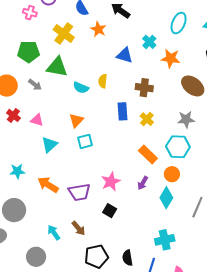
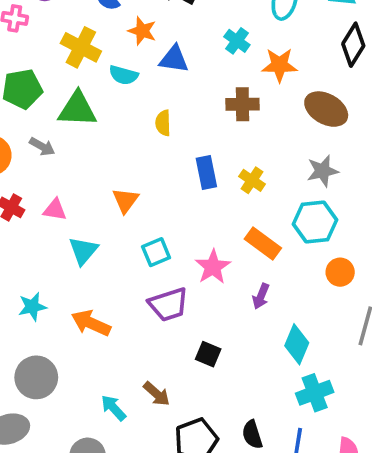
blue triangle: (125, 55) -> (174, 59), moved
cyan semicircle: (81, 88) -> (124, 75), moved
brown cross: (144, 88) -> (242, 104), moved
cyan square: (85, 141) -> (156, 252), moved
orange circle: (172, 174) -> (340, 272), moved
pink star: (111, 182) -> (213, 267), moved
purple trapezoid: (79, 192) -> (168, 304), moved
cyan diamond: (166, 198) -> (297, 344), moved

